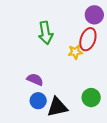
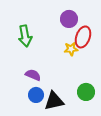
purple circle: (94, 15) -> (69, 19), moved
green arrow: (46, 33) -> (25, 36), moved

